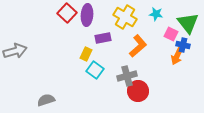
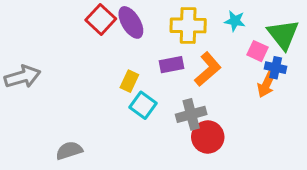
purple ellipse: (87, 15) -> (131, 22), turned -35
yellow cross: (125, 17) -> (188, 25), turned -30
purple rectangle: (103, 38) -> (172, 65), moved

